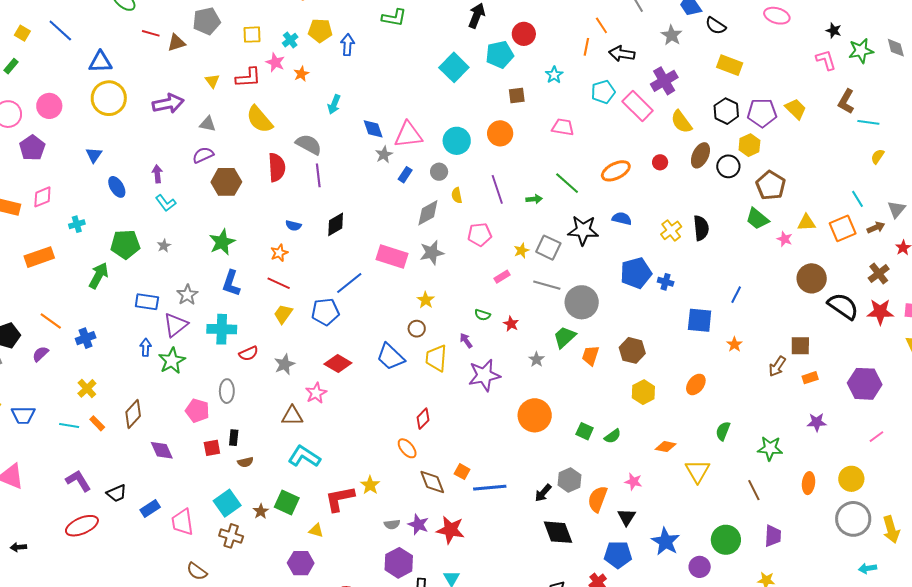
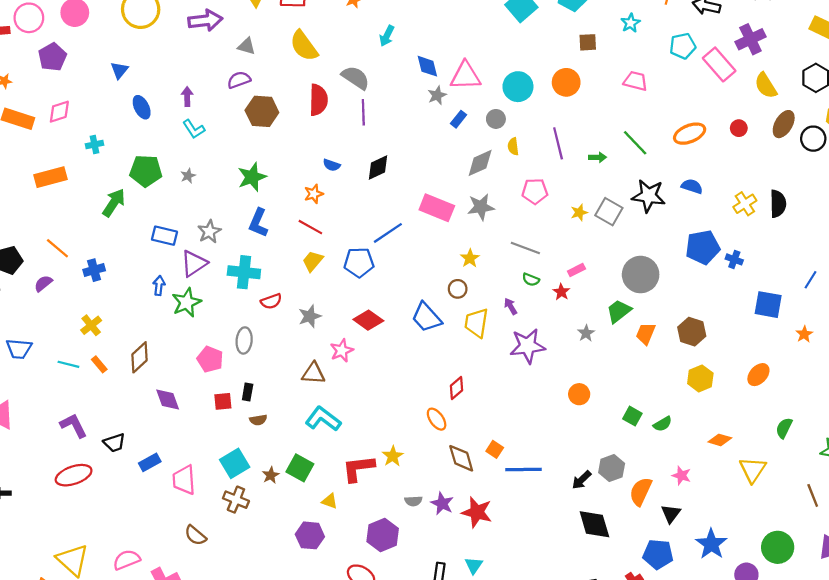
pink rectangle: (502, 277) -> (576, 270), moved
gray line: (547, 285) -> (525, 248), moved
orange circle: (535, 415) -> (579, 394), size x0.6
purple hexagon: (399, 563) -> (383, 535), moved

